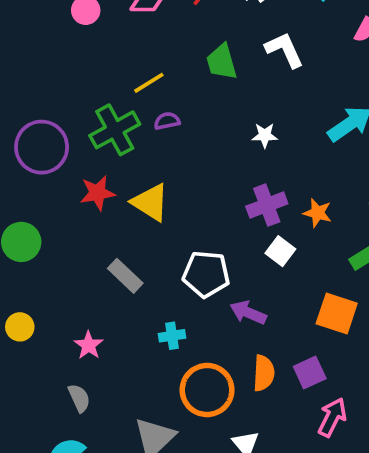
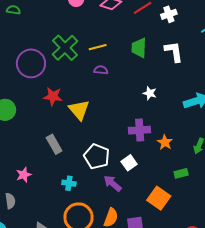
green cross: (115, 130) -> (65, 48), moved, turned -32
white square: (280, 251) -> (129, 163), moved

